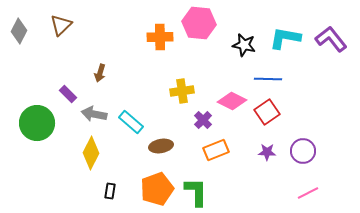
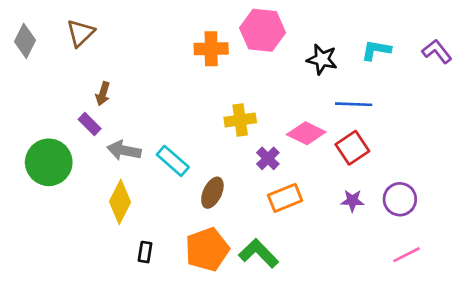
cyan L-shape: (285, 38) -> (376, 50), size x0.7
purple L-shape: (331, 39) -> (437, 51), size x0.7
brown arrow: (100, 73) -> (103, 94), moved
brown ellipse: (161, 146) -> (212, 193), turned -55
green L-shape: (196, 192) -> (259, 253), turned -44

